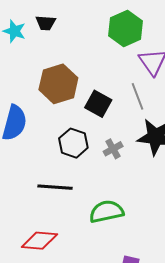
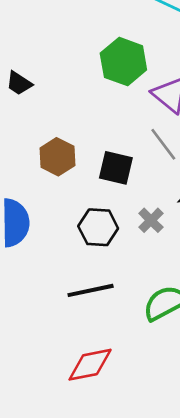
black trapezoid: (46, 23) -> (19, 83), turned 45
brown hexagon: (58, 84) -> (57, 157), size x0.7

